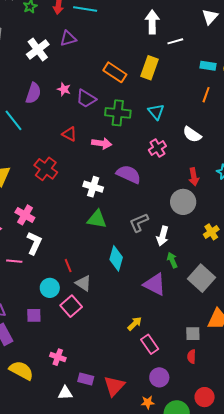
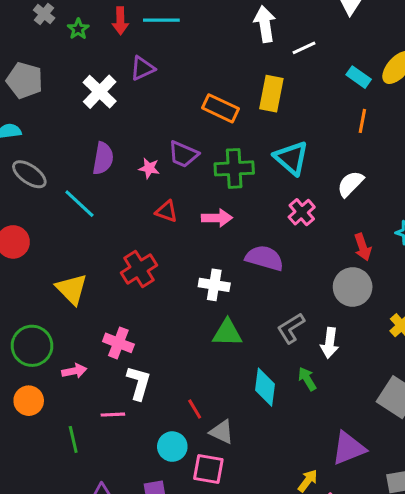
cyan rectangle: (208, 66) -> (359, 77), turned 35
pink star: (64, 89) -> (149, 168), moved
cyan triangle: (156, 112) -> (291, 158), size x1.4
white semicircle: (192, 134) -> (350, 184), turned 108
red cross: (46, 169) -> (139, 269), turned 30
green arrow: (172, 260) -> (307, 379), moved
purple triangle: (155, 284) -> (349, 448), moved, turned -40
pink square: (71, 306) -> (208, 469), turned -30

